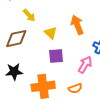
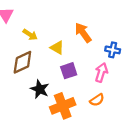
black star: (14, 72) -> (40, 89), moved, turned -30

